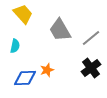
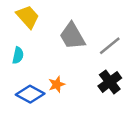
blue diamond: (25, 78) -> (30, 94), turned 30

